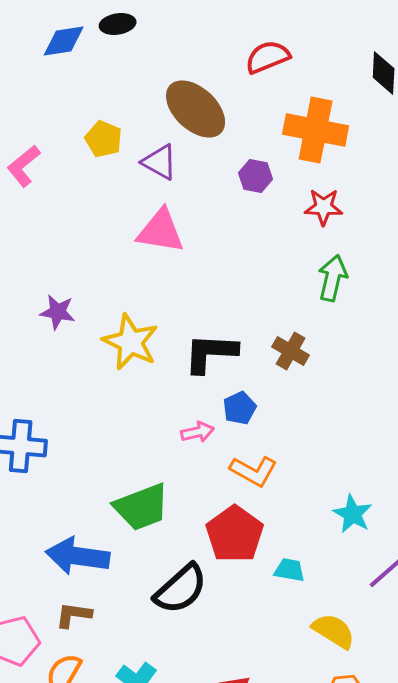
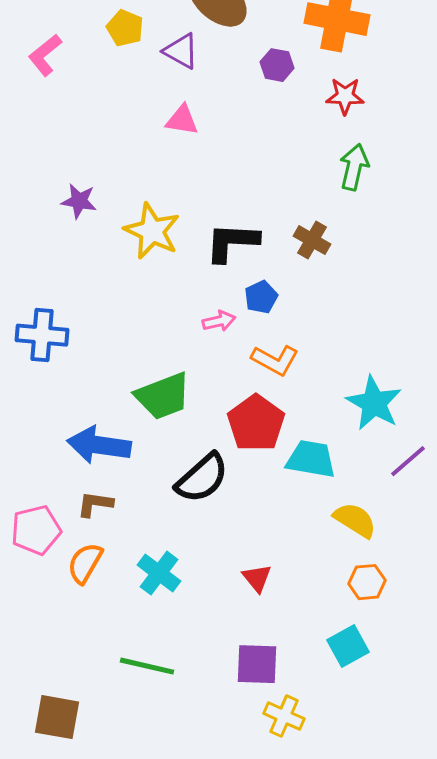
pink triangle: (161, 231) -> (182, 120), size x0.7
cyan star: (353, 514) -> (374, 403), size x1.4
cyan trapezoid: (290, 570) -> (311, 459), size x1.6

